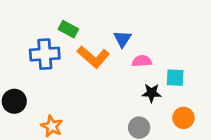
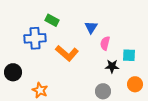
orange L-shape: (93, 57) -> (67, 53), moved
pink semicircle: (142, 61) -> (105, 43), turned -72

